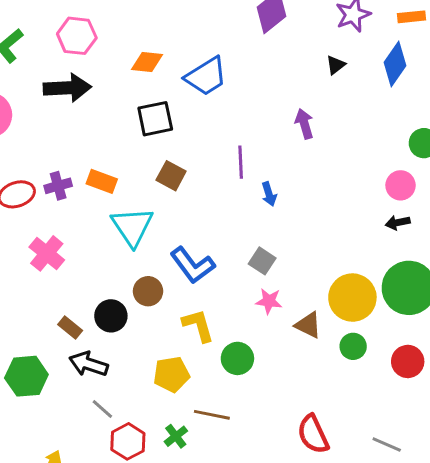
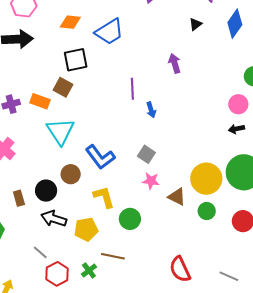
brown square: (171, 176) -> (63, 87), moved
brown rectangle: (70, 327) -> (19, 198), turned 35
black arrow: (89, 364) -> (54, 219), moved

